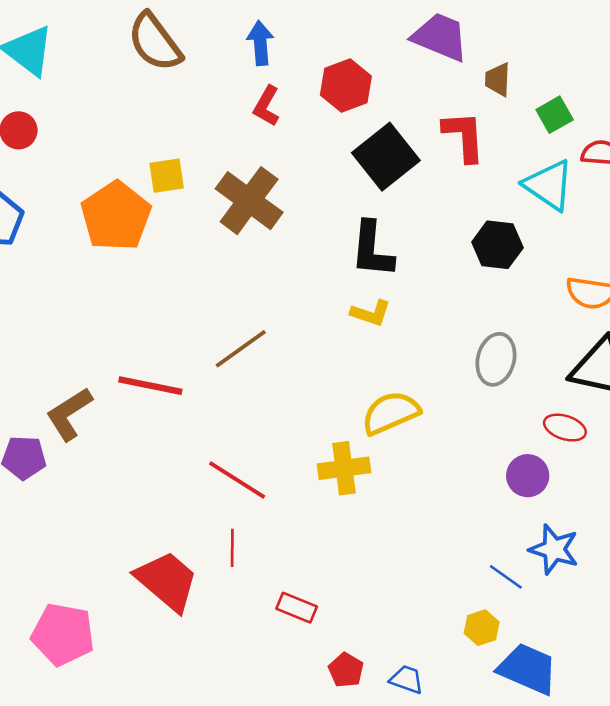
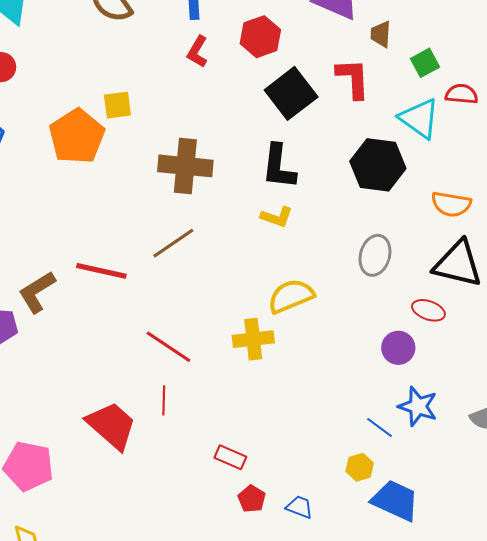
brown cross: (249, 201) -> (185, 166), moved, turned -32
black hexagon: (497, 245) -> (378, 165), size x1.4
red rectangle: (297, 608) -> (230, 457), moved

